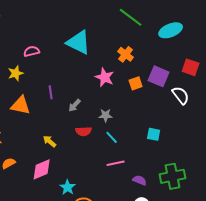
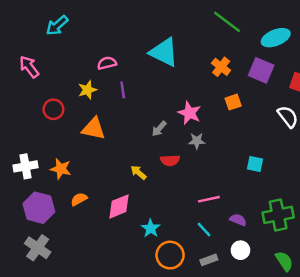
purple square: (159, 76) -> (261, 70), moved
pink star: (105, 77) -> (189, 113), moved
purple line: (51, 92) -> (123, 90), moved
cyan line: (112, 137) -> (204, 230), moved
yellow arrow: (50, 141) -> (138, 172), moved

